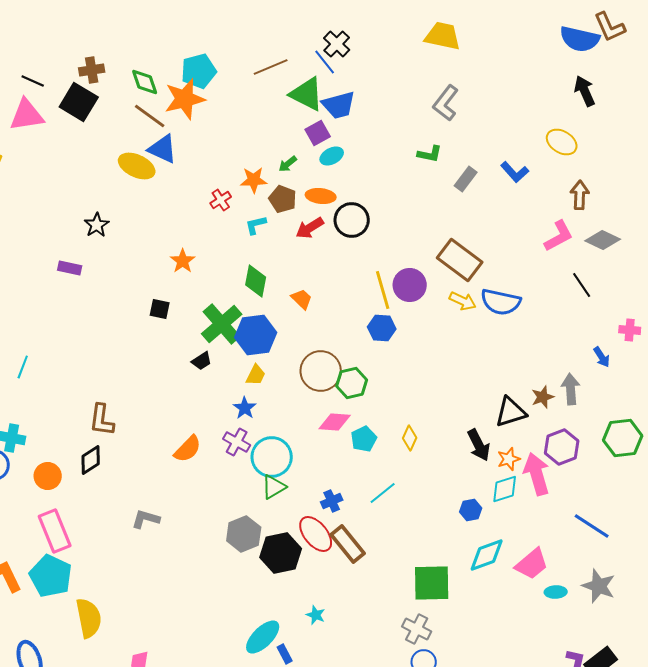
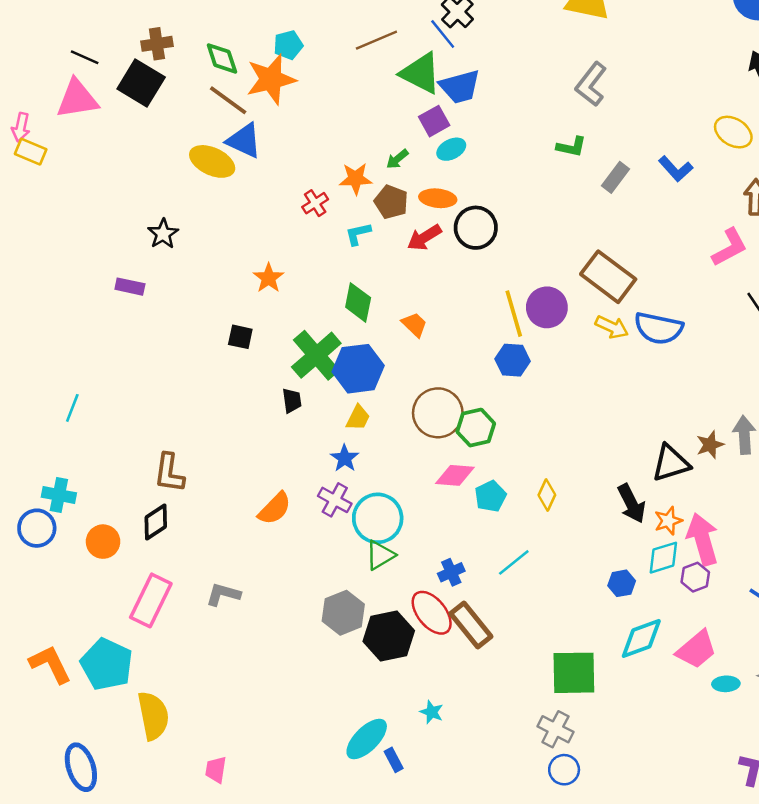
cyan pentagon: (199, 71) -> (288, 45), size x0.7
black trapezoid: (202, 361) -> (292, 401), turned -65
purple hexagon: (562, 447) -> (695, 577), moved, size x0.7
pink rectangle: (55, 531) -> (151, 600), moved, turned 48

